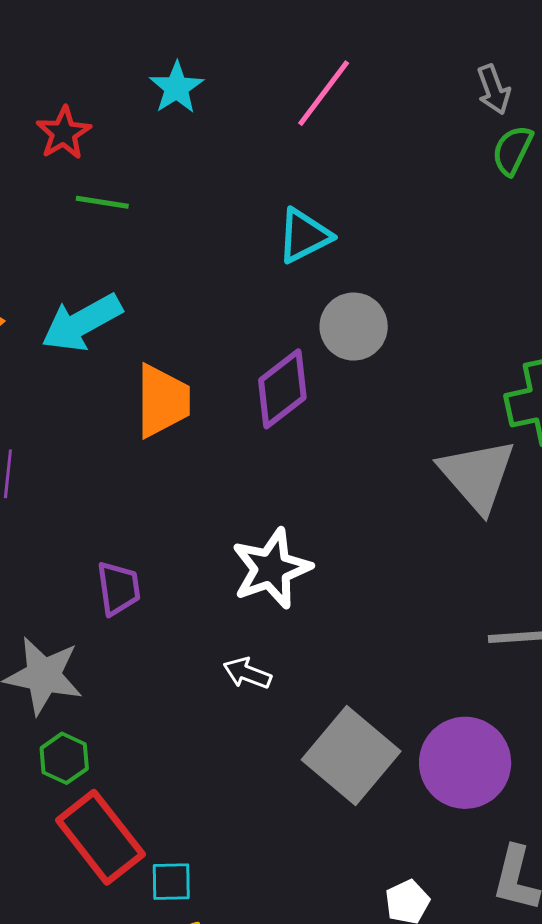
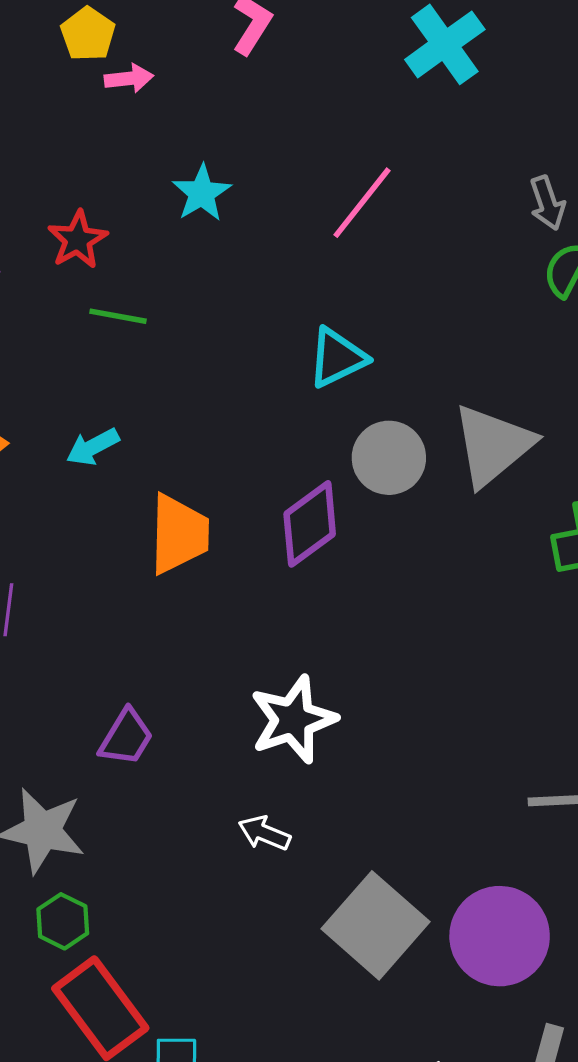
cyan arrow: (82, 323) -> (93, 447), size x0.6
gray triangle: (477, 475) -> (493, 445), moved, turned 30
purple trapezoid: (119, 588) -> (126, 737), turned 38

